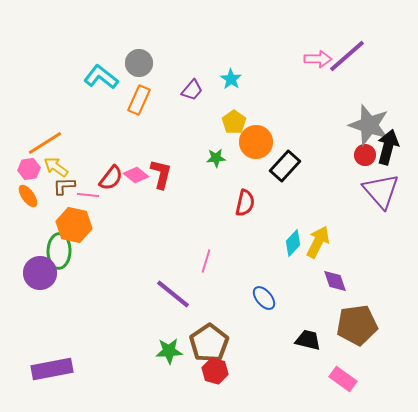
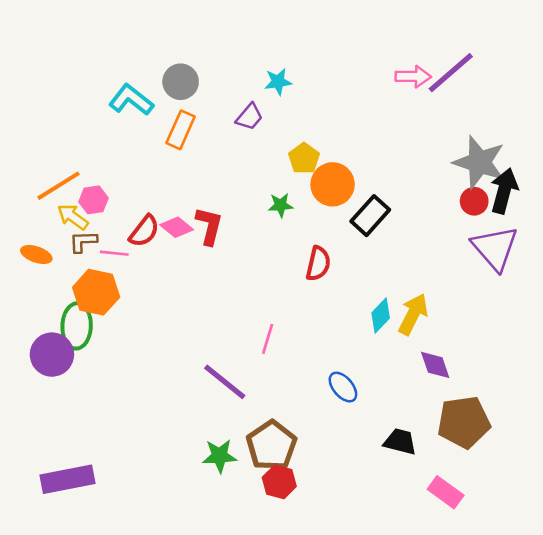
cyan star: (231, 79) -> (278, 82), moved, turned 30
pink hexagon: (29, 169) -> (94, 200), moved
orange ellipse: (28, 196) -> (36, 255), turned -35

